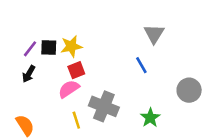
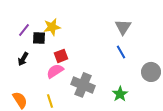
yellow star: (71, 46) -> (52, 27), moved
purple line: (30, 49) -> (24, 30), moved
blue line: (141, 65) -> (121, 52), moved
yellow line: (76, 120) -> (50, 101), moved

